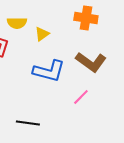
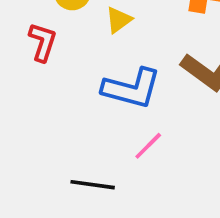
pink line: (81, 97) -> (148, 146), moved

